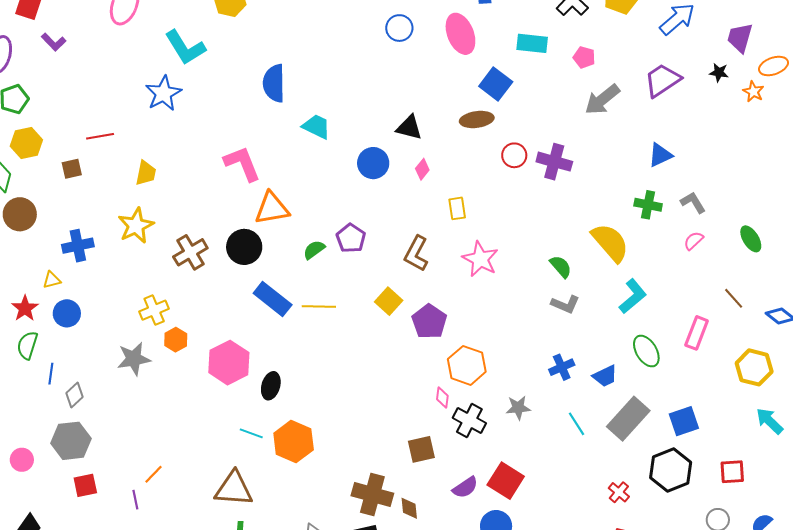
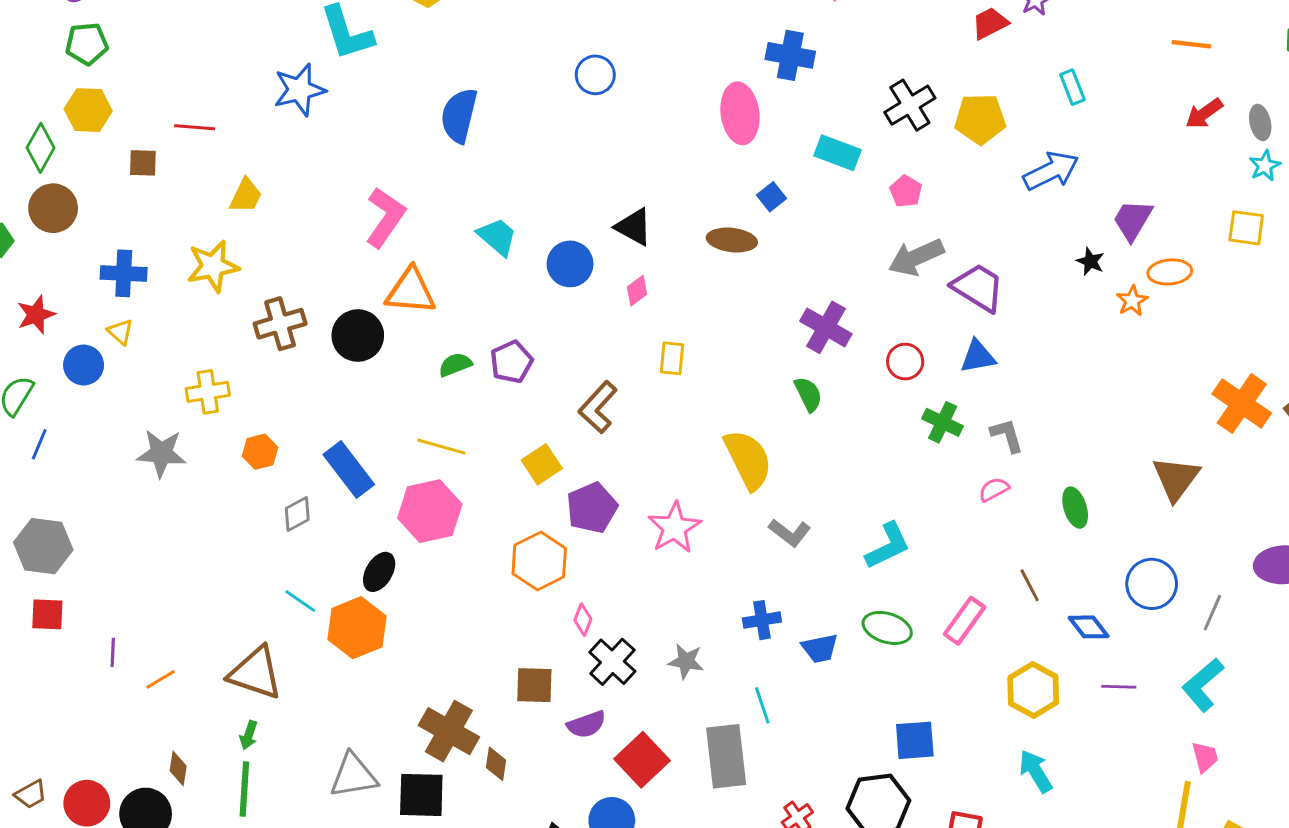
blue circle: (399, 28) -> (595, 75), moved
purple trapezoid: (662, 80) -> (978, 288), moved, turned 51
blue square: (496, 84) -> (771, 197), size x0.6
cyan trapezoid: (316, 127) -> (497, 237), moved
red circle: (514, 155) -> (905, 362), moved
pink L-shape: (242, 164) -> (385, 217), turned 42
yellow semicircle: (610, 243) -> (748, 460), moved
pink star: (480, 259) -> (674, 528), moved
green semicircle: (561, 267) -> (808, 394), moved
yellow triangle: (52, 280) -> (120, 332), moved, turned 42
blue rectangle: (273, 299) -> (349, 469), moved
red star: (25, 308) -> (36, 315), moved
orange hexagon: (176, 340) -> (260, 452), moved
green ellipse: (646, 351) -> (887, 628), turned -56
pink hexagon: (229, 363) -> (430, 511), moved
orange hexagon: (467, 365) -> (539, 561), moved
black ellipse: (271, 386) -> (379, 572), moved
gray diamond: (75, 395) -> (297, 514), moved
gray rectangle: (628, 419) -> (726, 756), moved, turned -63
orange line: (153, 474) -> (161, 679), moved
purple semicircle: (465, 487) -> (586, 724), moved

